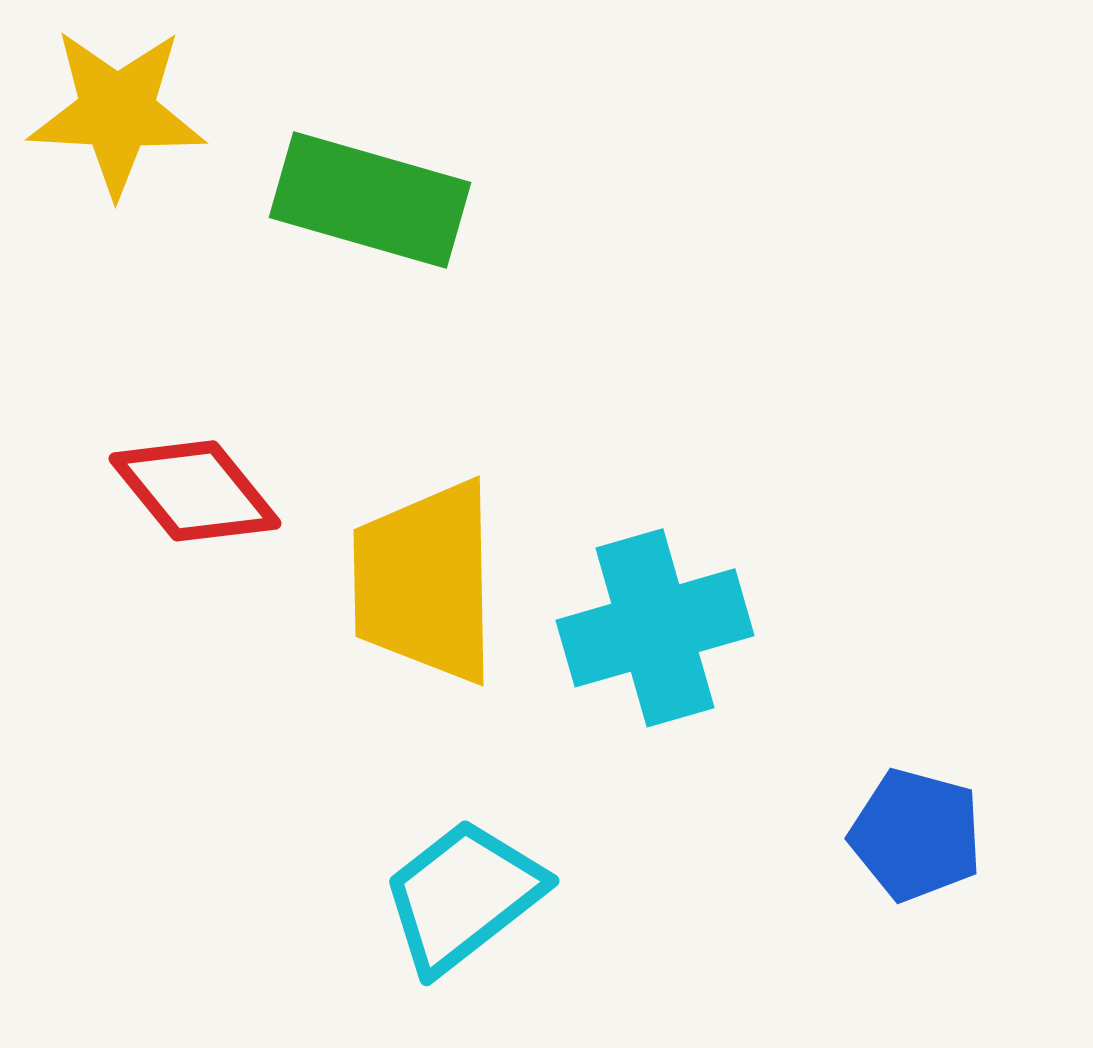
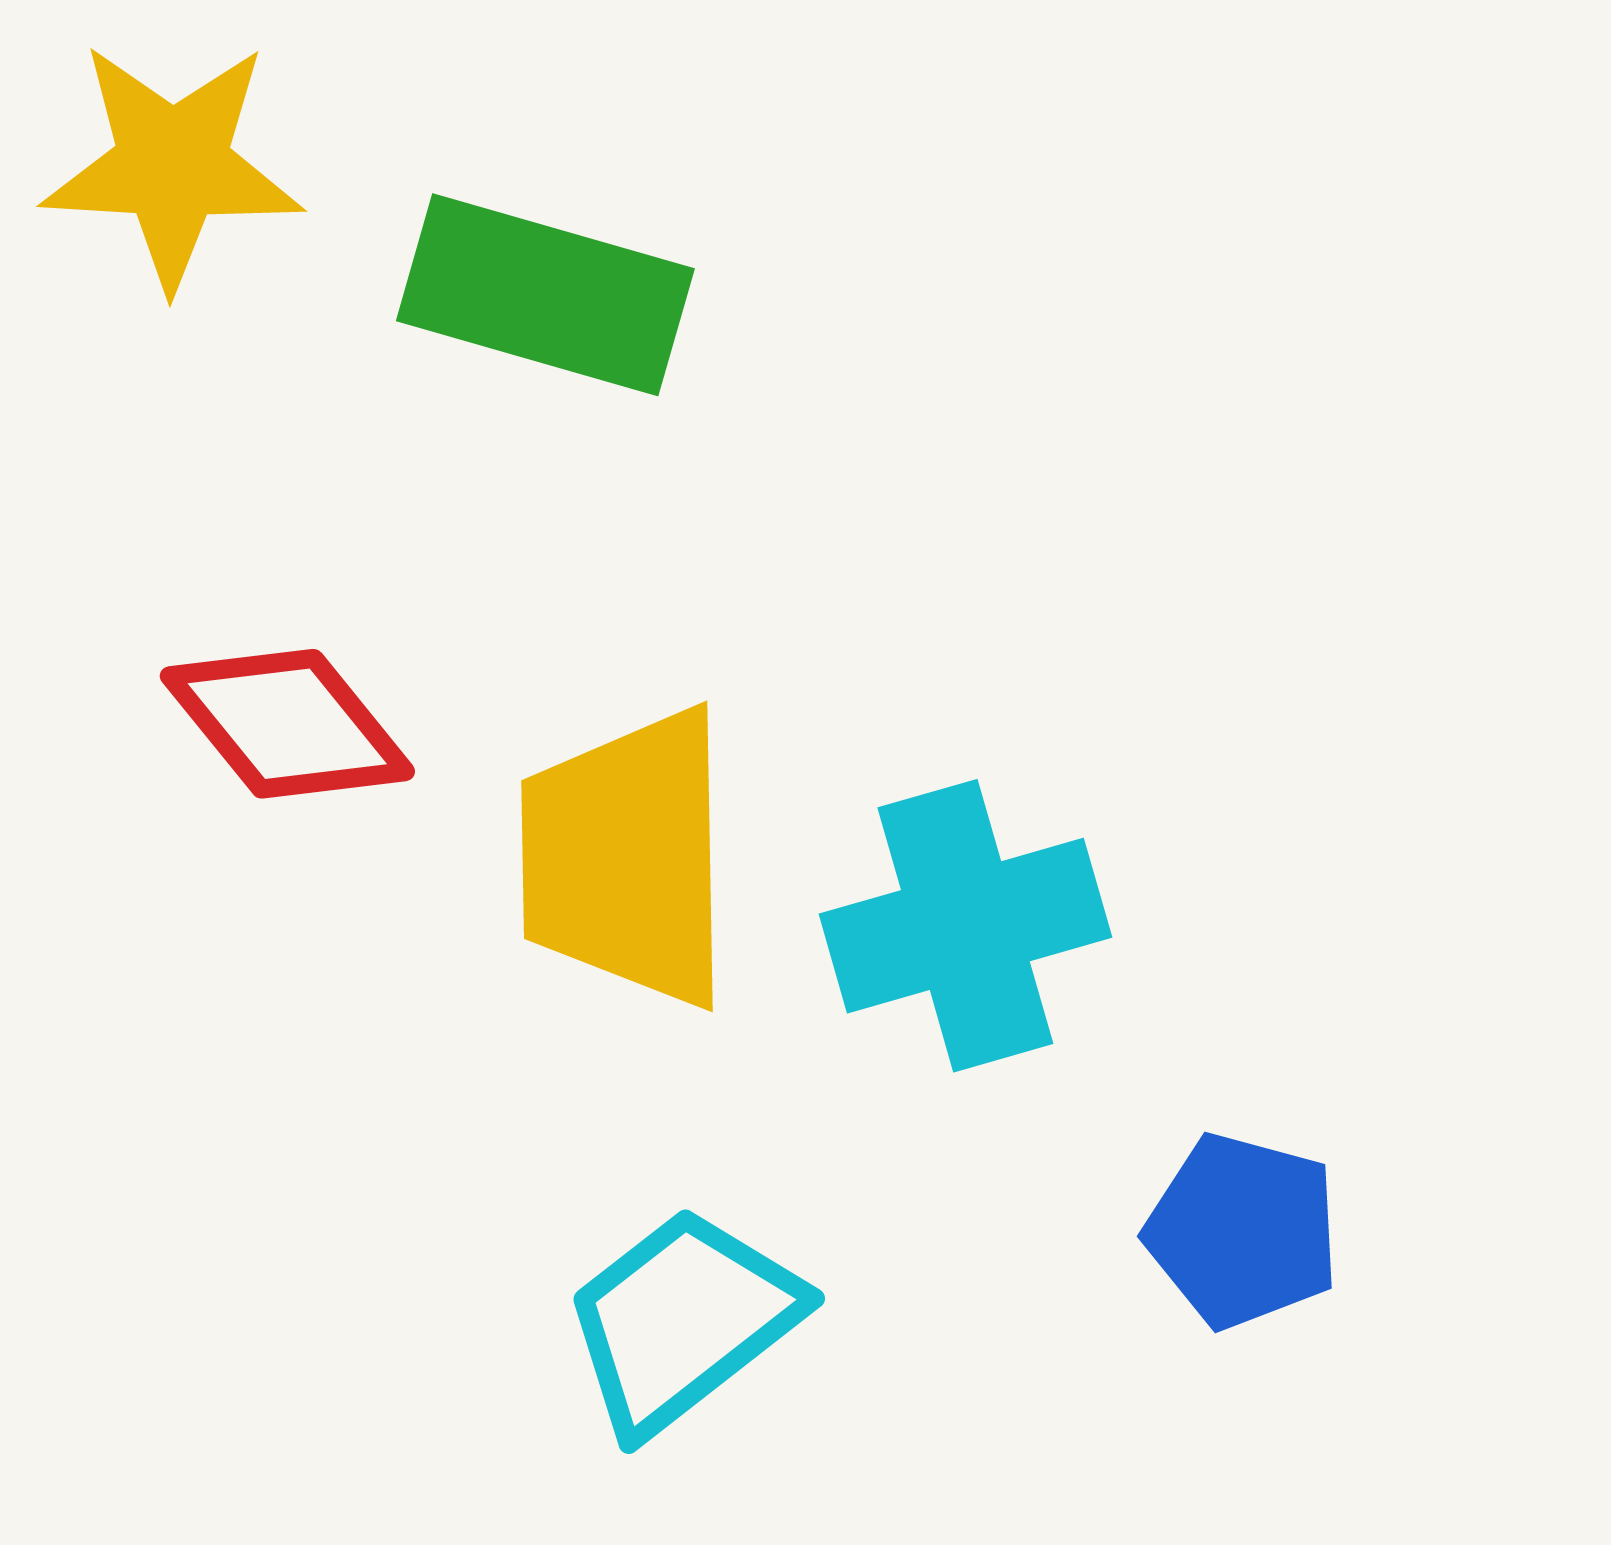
blue pentagon: (916, 835) -> (1243, 1231), moved

